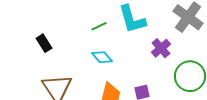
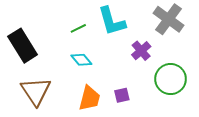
black rectangle: (44, 43) -> (23, 46), size x1.8

